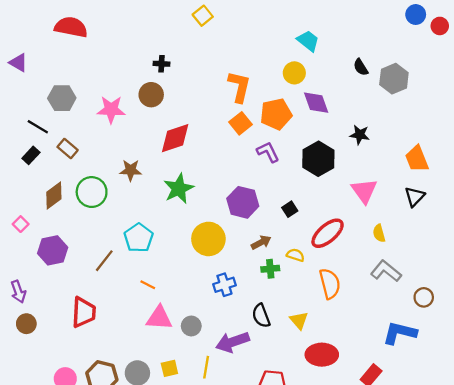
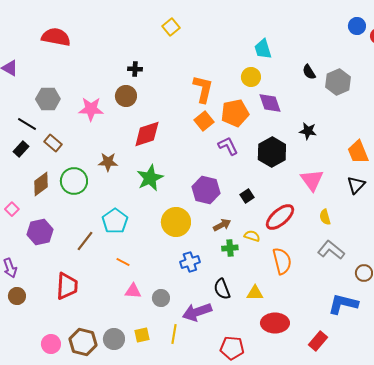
cyan trapezoid: (308, 41) -> (263, 49), turned -145
pink triangle: (159, 318) -> (133, 291), size x0.7
yellow triangle: (299, 320) -> (255, 293), turned -48

